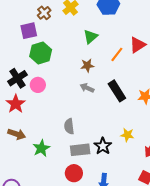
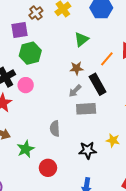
gray arrow: (87, 88) -> (75, 91), turned -72
black rectangle: (117, 91) -> (98, 84), moved
black star: (103, 146) -> (88, 150), turned 30
gray rectangle: (80, 150) -> (86, 109), moved
red circle: (74, 173) -> (48, 168), moved

